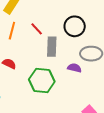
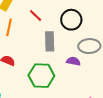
red line: (37, 29) -> (36, 15), moved

